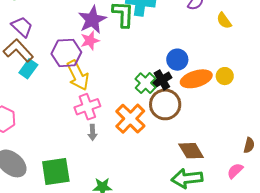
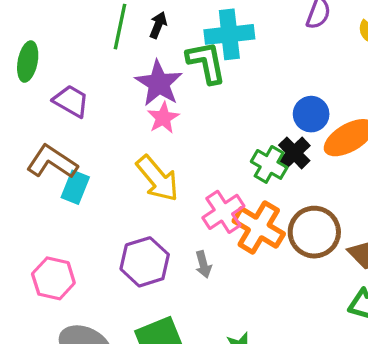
purple trapezoid: (22, 27) -> (71, 101), moved
purple hexagon: (66, 53) -> (145, 262), moved
brown circle: (165, 104) -> (314, 232), moved
pink cross: (87, 107) -> (223, 212), moved

